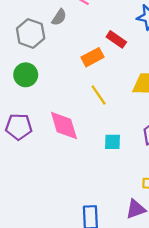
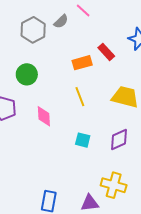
green circle: (26, 75) -> (27, 74), moved
pink diamond: (64, 125) -> (44, 116), size x0.7

